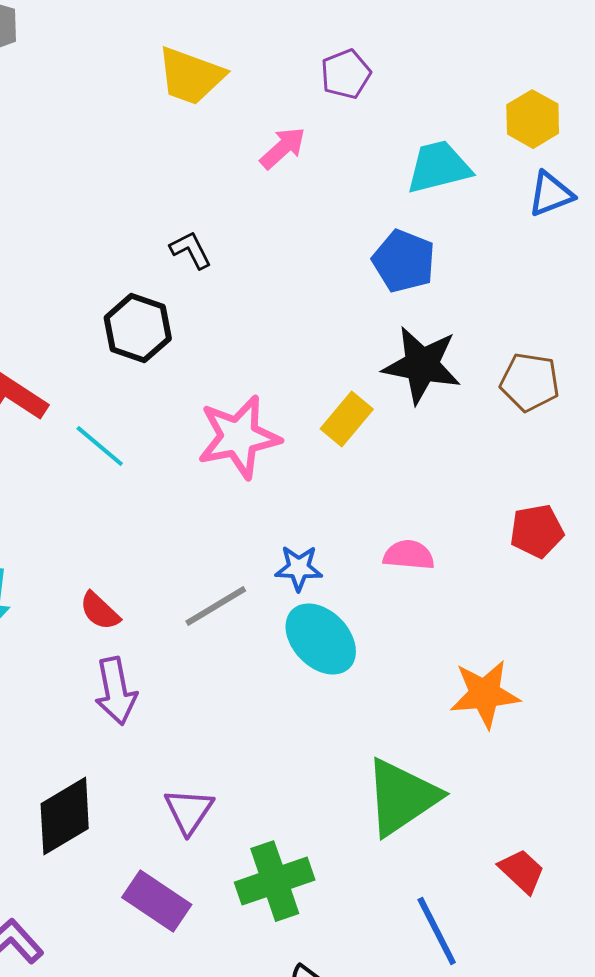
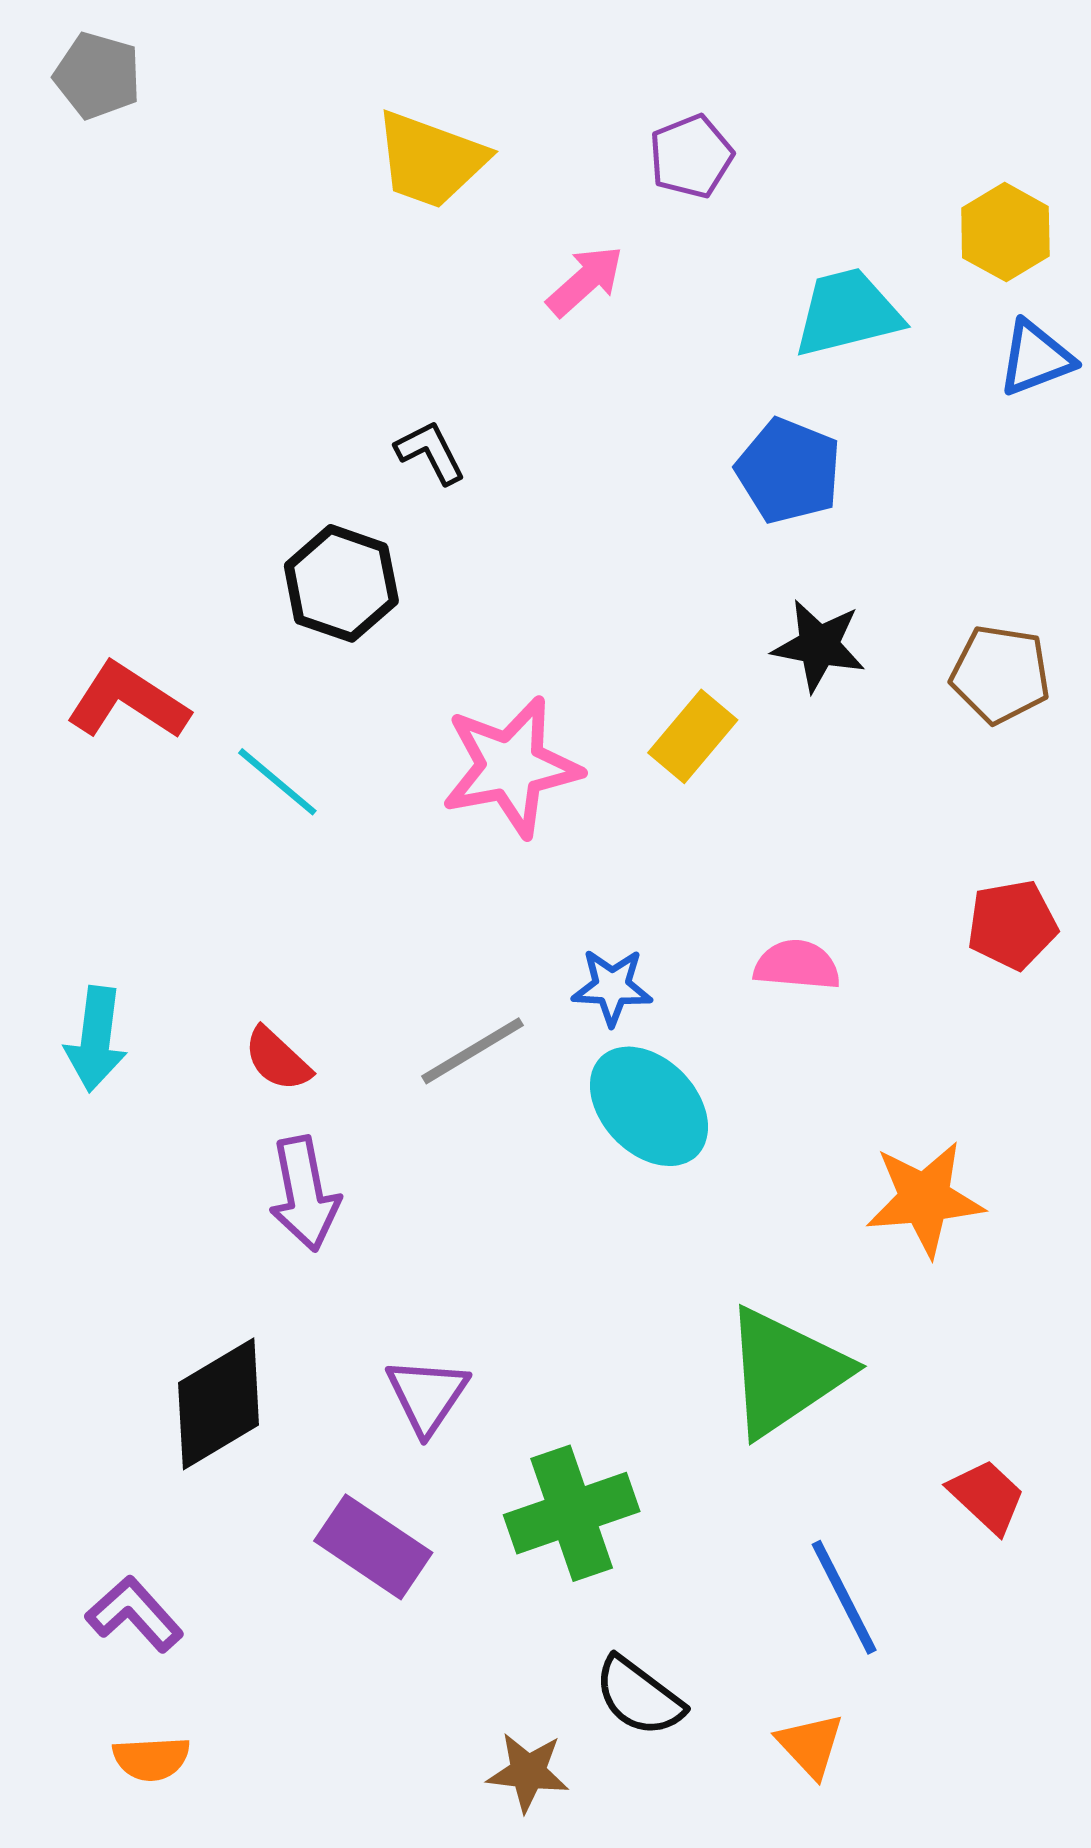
black star: (422, 365) -> (819, 646), size x0.7

